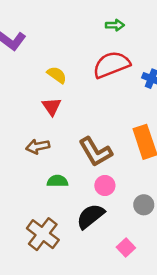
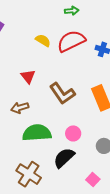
yellow semicircle: (57, 75) -> (43, 40), moved
brown L-shape: (96, 152) -> (62, 93), moved
green semicircle: (58, 181) -> (37, 133), size x1.8

